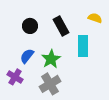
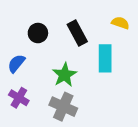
blue semicircle: (27, 56) -> (16, 63), moved
gray cross: (50, 84) -> (63, 107), turned -35

